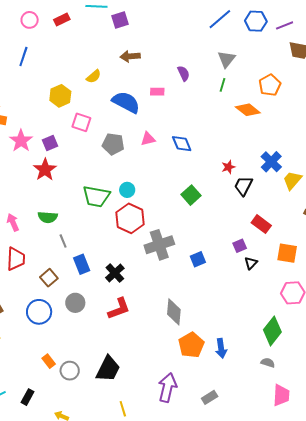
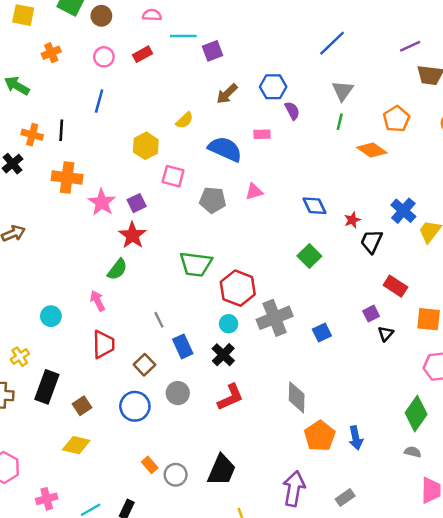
blue hexagon: (256, 21) -> (273, 87), moved
brown arrow: (130, 56) -> (227, 94), turned -36
blue diamond: (182, 144) -> (315, 206), moved
cyan circle: (127, 190) -> (229, 324), moved
green semicircle: (48, 217) -> (117, 269), moved, turned -54

